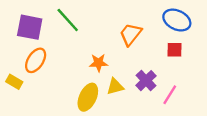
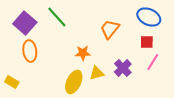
purple square: (30, 27) -> (25, 23), turned 30
orange ellipse: (36, 60) -> (30, 51), turned -40
yellow rectangle: (14, 82) -> (12, 82), moved
pink line: (170, 95) -> (153, 62), moved

